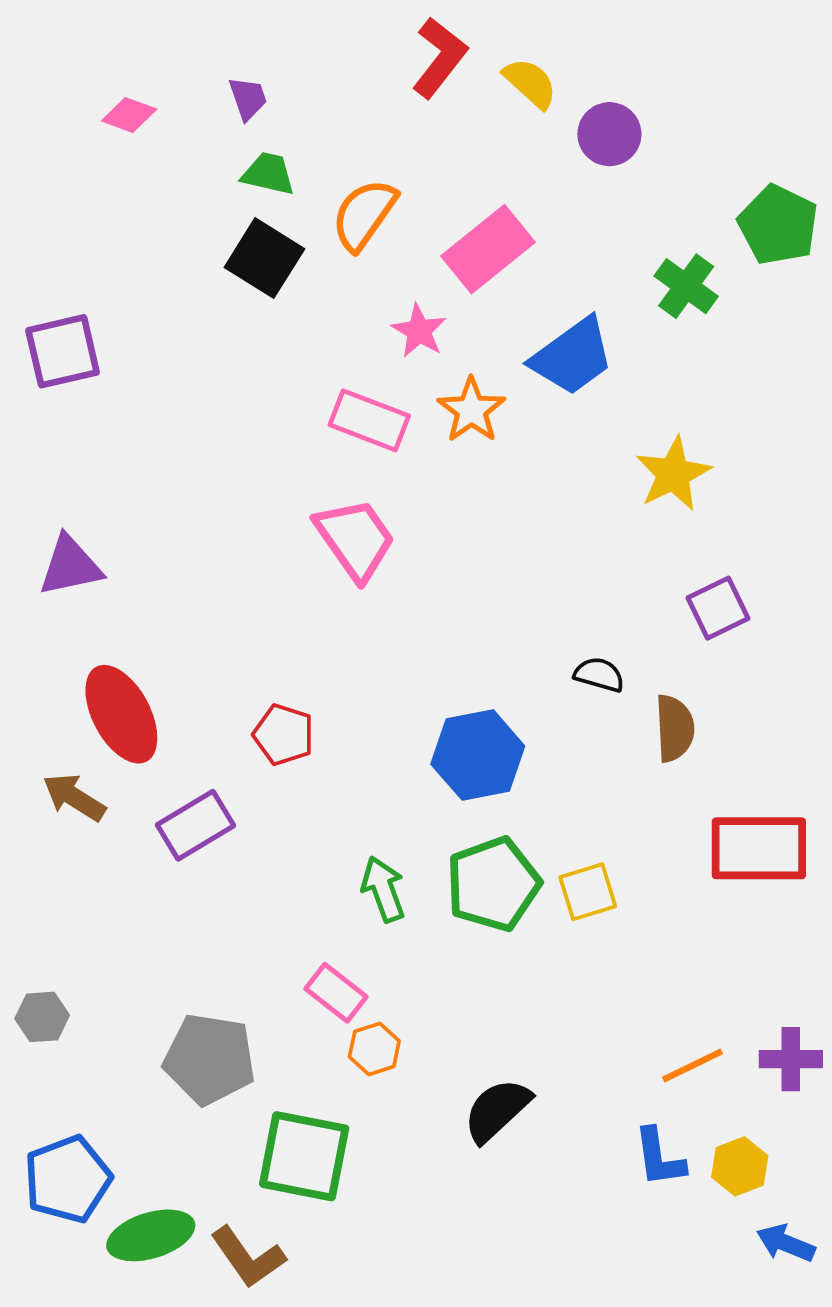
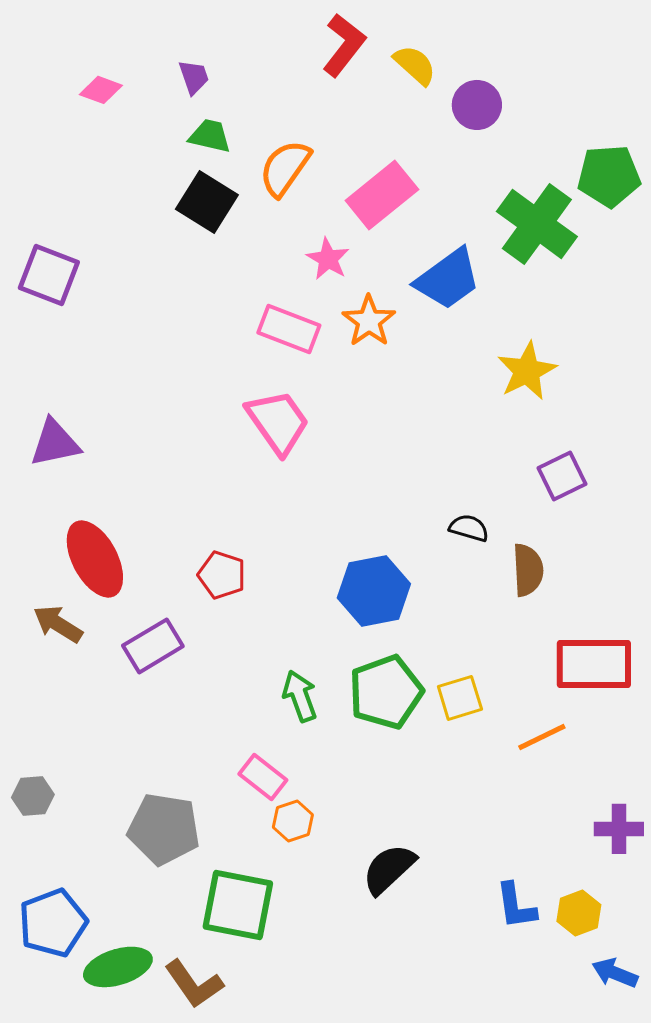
green pentagon: (778, 225) -> (609, 176), turned -30
green cross: (686, 286) -> (537, 224), size x1.6
purple square: (63, 351) -> (49, 275), turned 34
orange line: (692, 1066) -> (542, 737), moved

